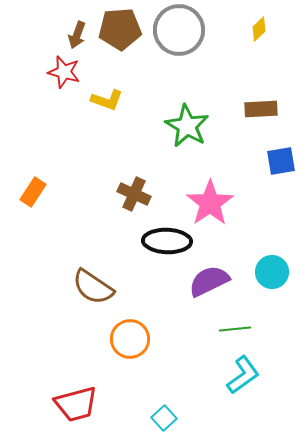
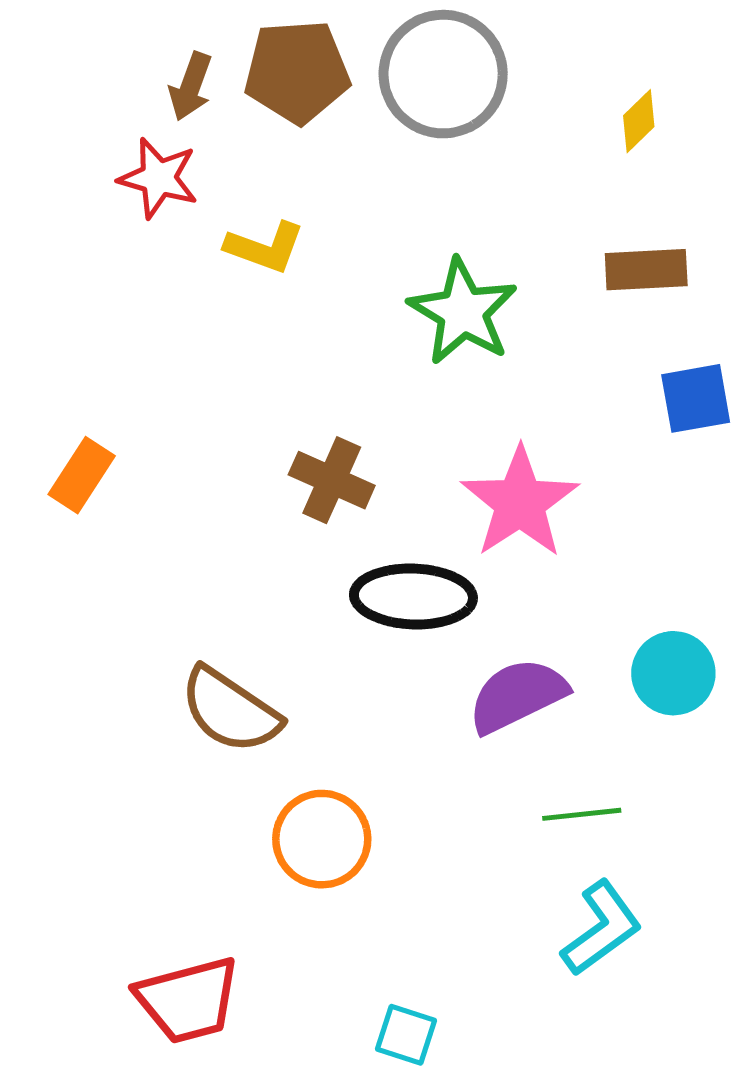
yellow diamond: (259, 29) -> (639, 121), moved
cyan square: (164, 418) -> (406, 1035), turned -30

